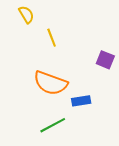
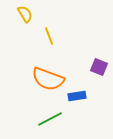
purple square: (105, 60) -> (99, 67), moved

